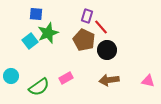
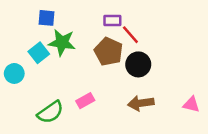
purple rectangle: (87, 16) -> (112, 20), turned 72
green star: (48, 33) -> (62, 42), turned 30
cyan circle: (11, 76) -> (14, 73), moved

